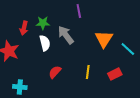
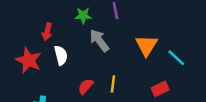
green star: (43, 23) -> (83, 16), moved
white semicircle: (45, 43) -> (61, 55), moved
yellow line: (88, 72) -> (113, 84), moved

